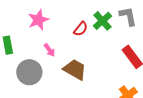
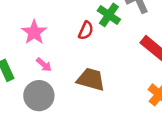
pink arrow: (50, 50) -> (44, 65), moved

